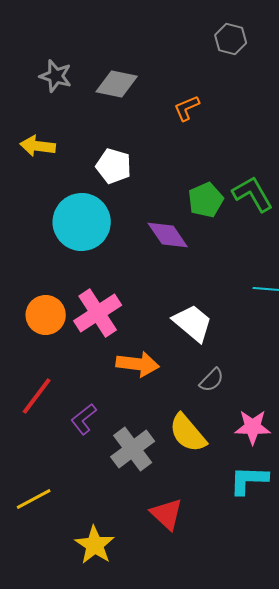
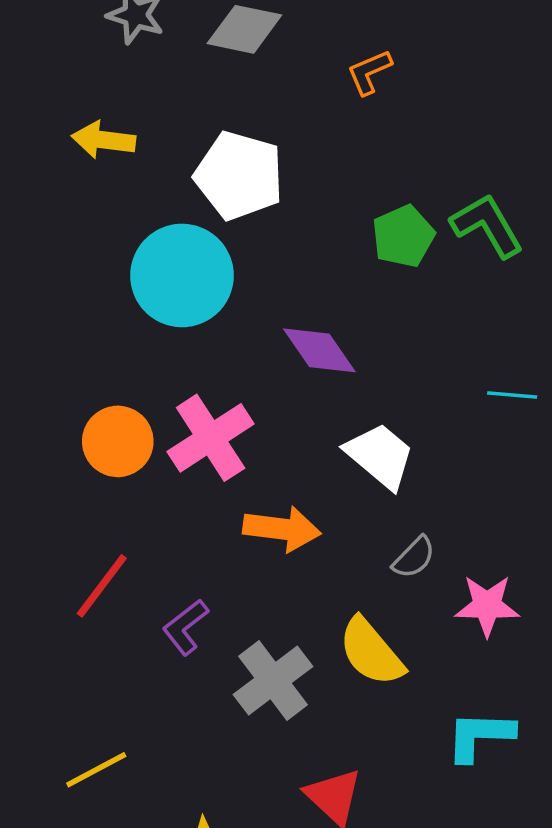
white pentagon: (114, 166) -> (239, 176), size x1.4
purple diamond: (168, 235) -> (319, 350), moved
pink star: (253, 427) -> (487, 606), moved

